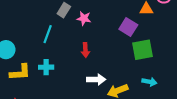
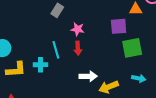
pink star: (84, 18) -> (78, 29), moved
purple square: (128, 27) -> (119, 26), turned -36
cyan line: (48, 34) -> (56, 50), moved, turned -36

